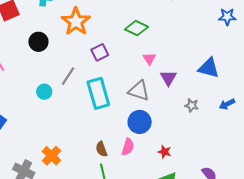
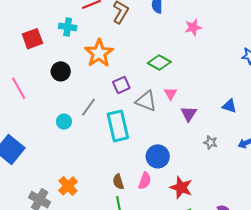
blue triangle: (209, 68) -> (229, 106), size x0.7
gray triangle: (139, 91) -> (146, 101), moved
red star: (165, 152) -> (181, 187), size x1.6

